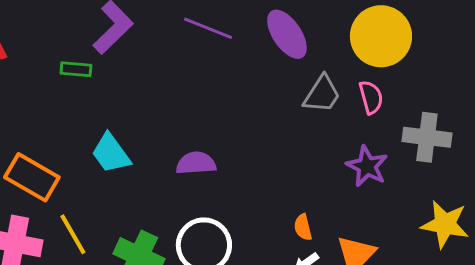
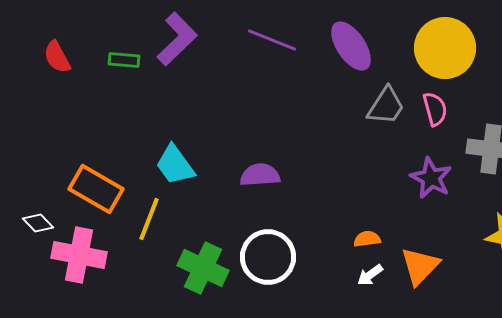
green rectangle: (76, 69) -> (124, 60), moved
orange semicircle: (303, 227) -> (367, 239), turned 96
yellow line: (73, 234) -> (149, 219), moved, turned 51

